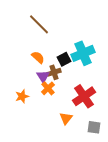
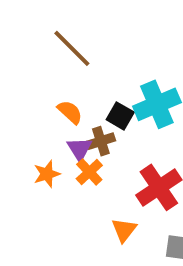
black square: (64, 59) -> (120, 116), turned -32
orange star: (22, 96) -> (47, 174), moved

